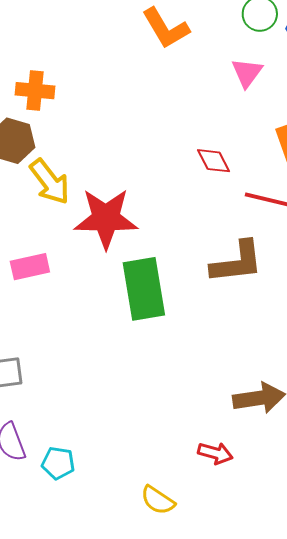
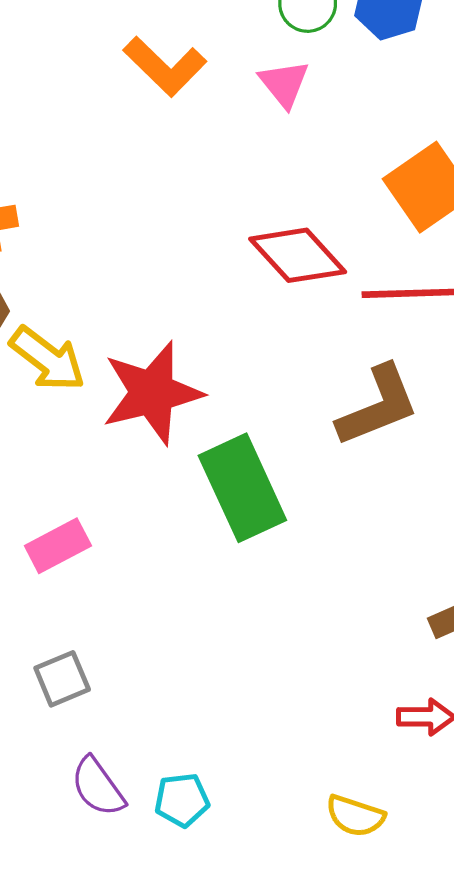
pink triangle: (247, 73) -> (284, 84), moved
red diamond: (214, 161) -> (298, 255), size x1.6
pink rectangle: (30, 267) -> (58, 546), moved

